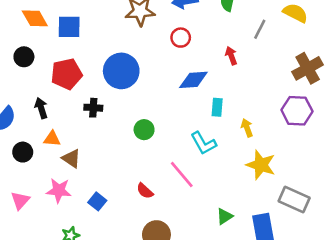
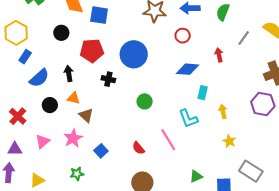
yellow star: (261, 165) -> (229, 141), size x0.6
pink star: (59, 190) -> (73, 138), turned 30

